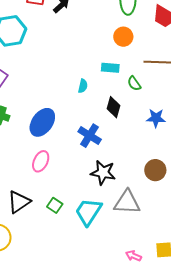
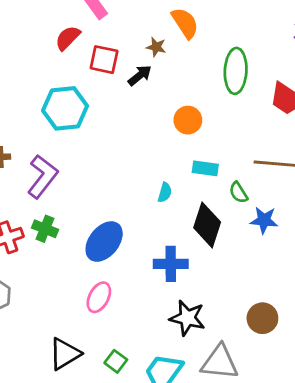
orange circle: (123, 37) -> (188, 120), moved
black diamond: (114, 107) -> (207, 225), size x1.4
blue star: (156, 118) -> (264, 220), moved
blue cross: (90, 136) -> (171, 264), turned -35

